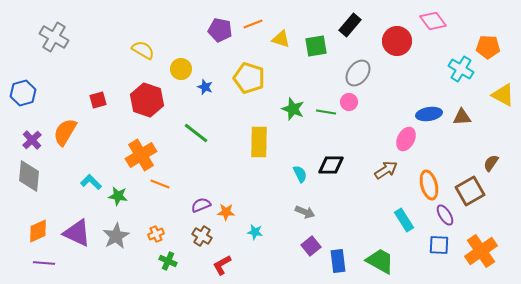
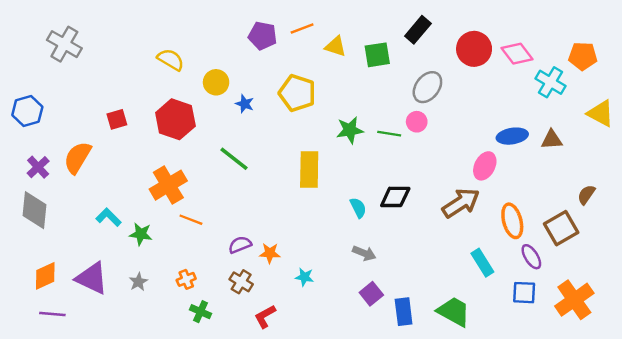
pink diamond: (433, 21) -> (517, 54), moved
green star: (293, 109) -> (350, 130), turned -30
brown arrow: (386, 170) -> (461, 203), size x1.4
gray star: (116, 236) -> (138, 282), size x0.6

